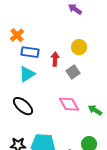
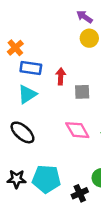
yellow circle: (79, 47) -> (89, 38), moved
gray square: (73, 72) -> (82, 92), turned 32

